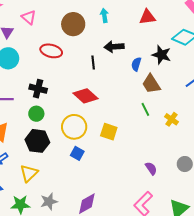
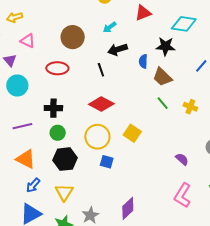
cyan arrow: (104, 15) -> (110, 27), moved, turned -104
yellow square: (109, 132) -> (132, 133), turned 30

